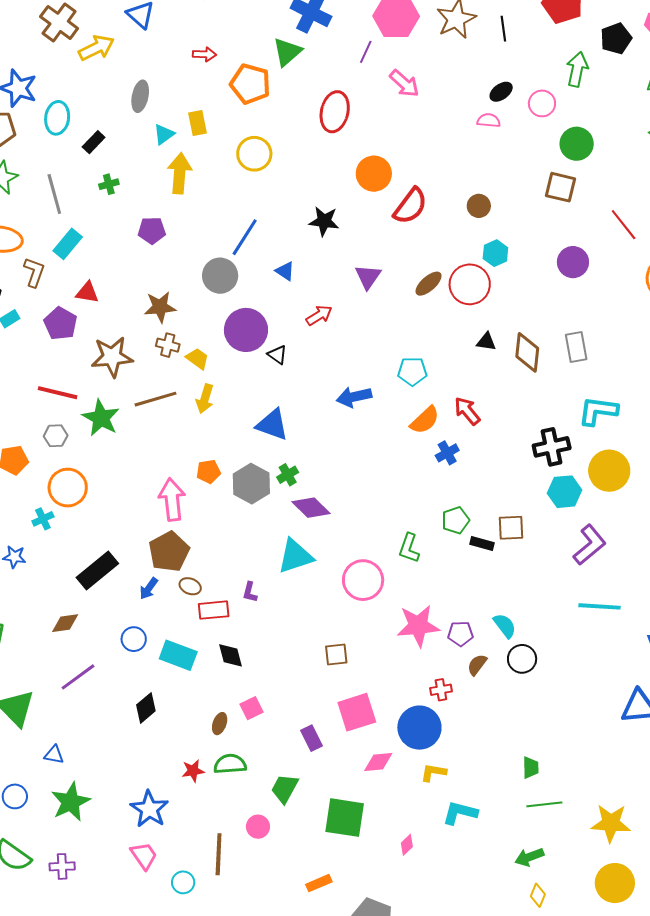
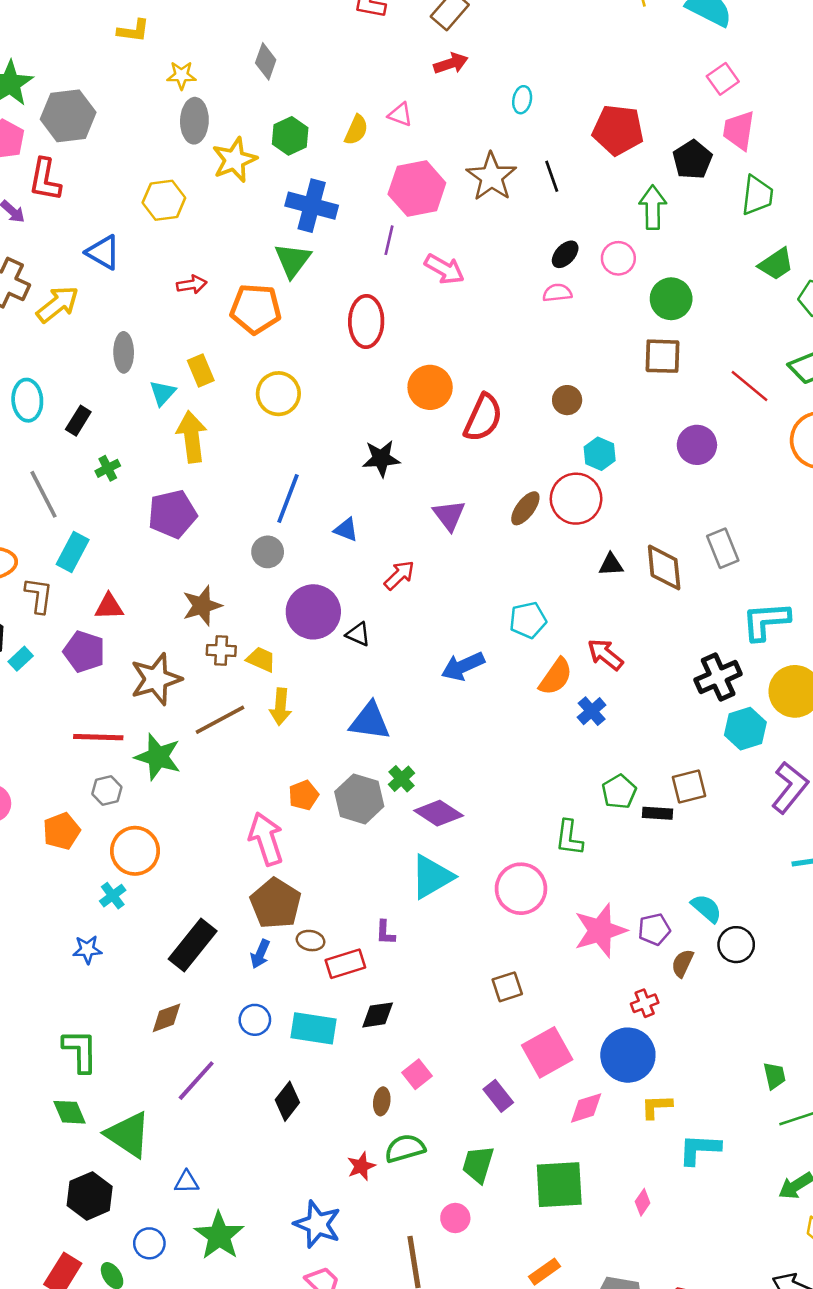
purple pentagon: (152, 230) -> (172, 514), size x1.4
gray circle: (220, 276) -> (268, 552), size x0.7
black diamond: (230, 655) -> (378, 1015), turned -72

